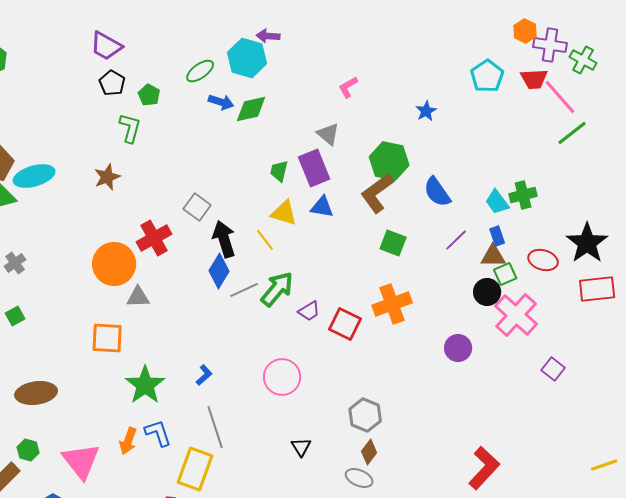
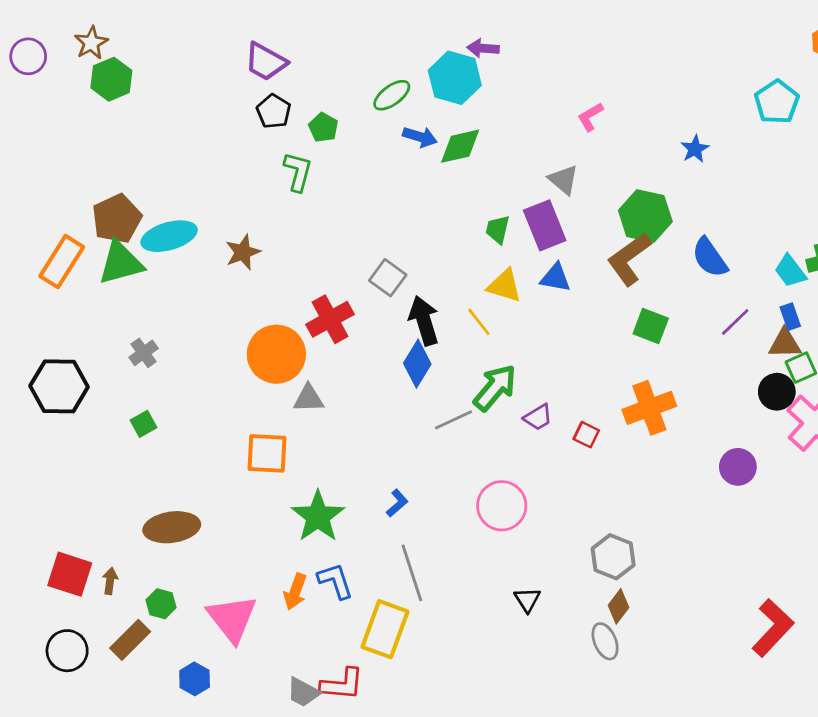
brown star: (107, 177) -> (243, 252), moved
gray line: (244, 290) -> (453, 420), moved
red square: (345, 324) -> (586, 435), size x0.6
gray ellipse: (359, 478) -> (605, 641), turned 44

